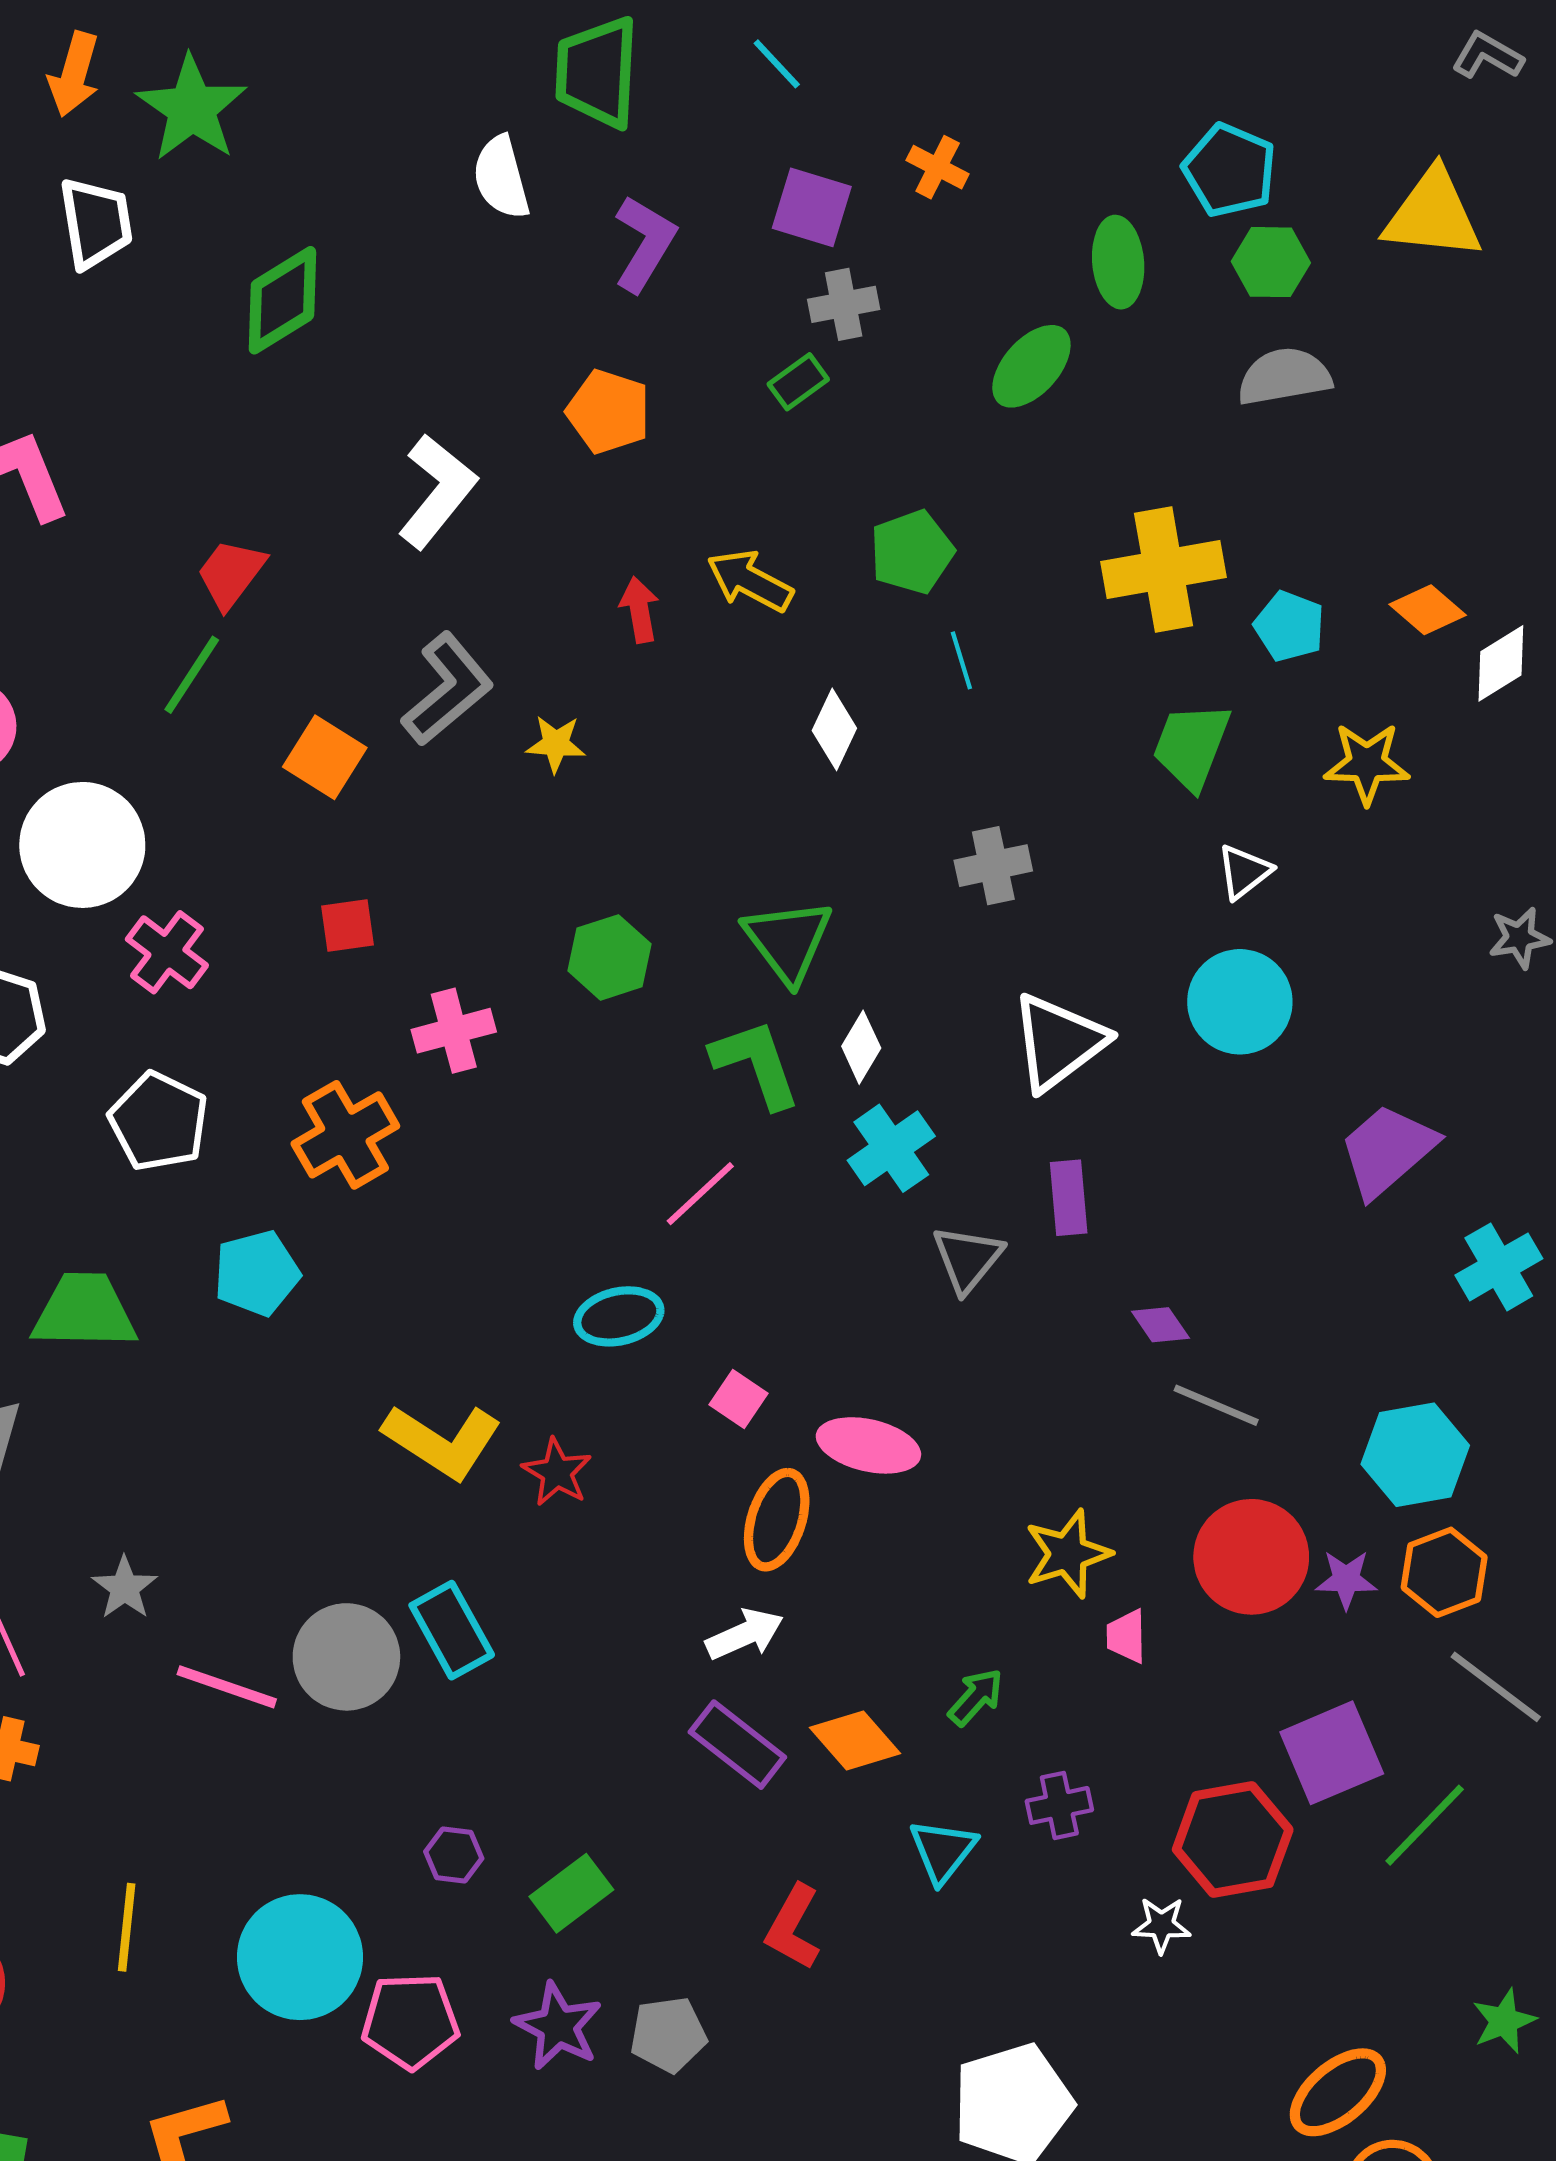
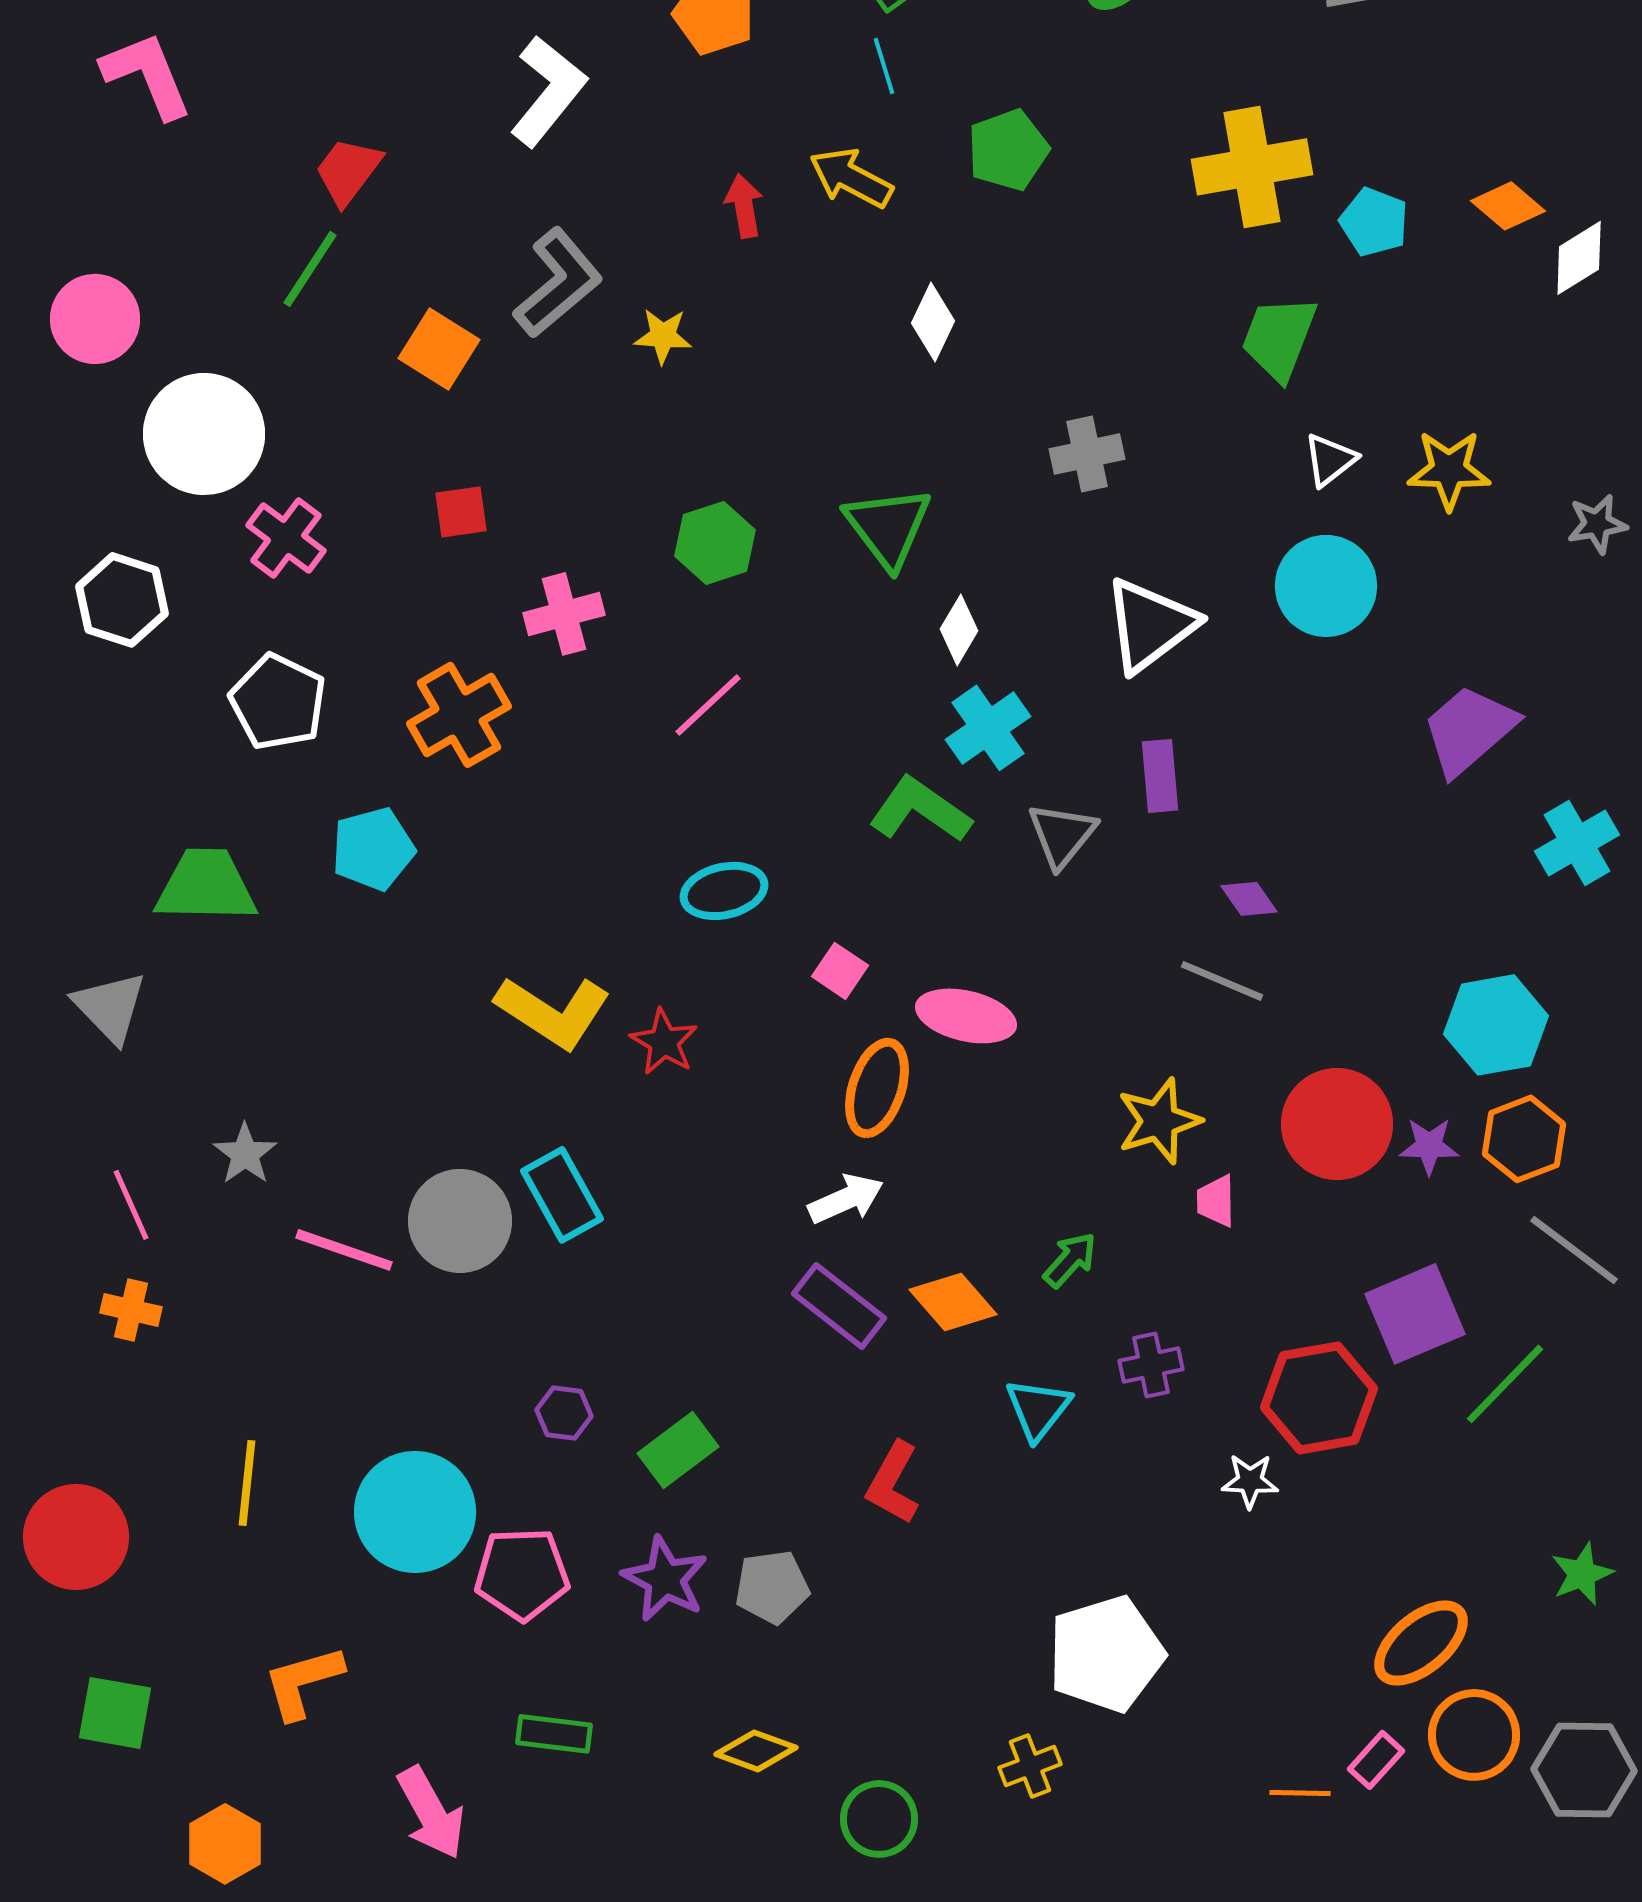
cyan line: (961, 660) -> (884, 66), moved
yellow star: (1367, 763) -> (1449, 470), moved
green L-shape: (756, 1064) -> (920, 810), moved, turned -36
pink line: (700, 1194) -> (708, 705), moved
gray line: (1216, 1405) -> (1222, 981), moved

